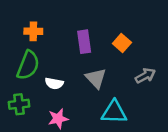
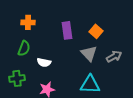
green semicircle: (28, 65) -> (24, 48), size x0.7
gray triangle: (96, 78) -> (89, 53), moved

